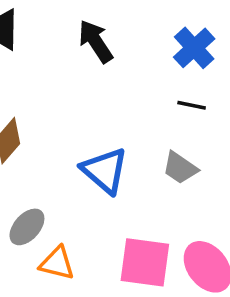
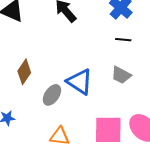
gray ellipse: (27, 227) -> (52, 95), moved

